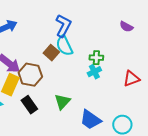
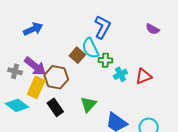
blue L-shape: (63, 26) -> (102, 27), moved
green cross: (96, 58) -> (105, 60), moved
red triangle: (131, 79) -> (144, 76), moved

